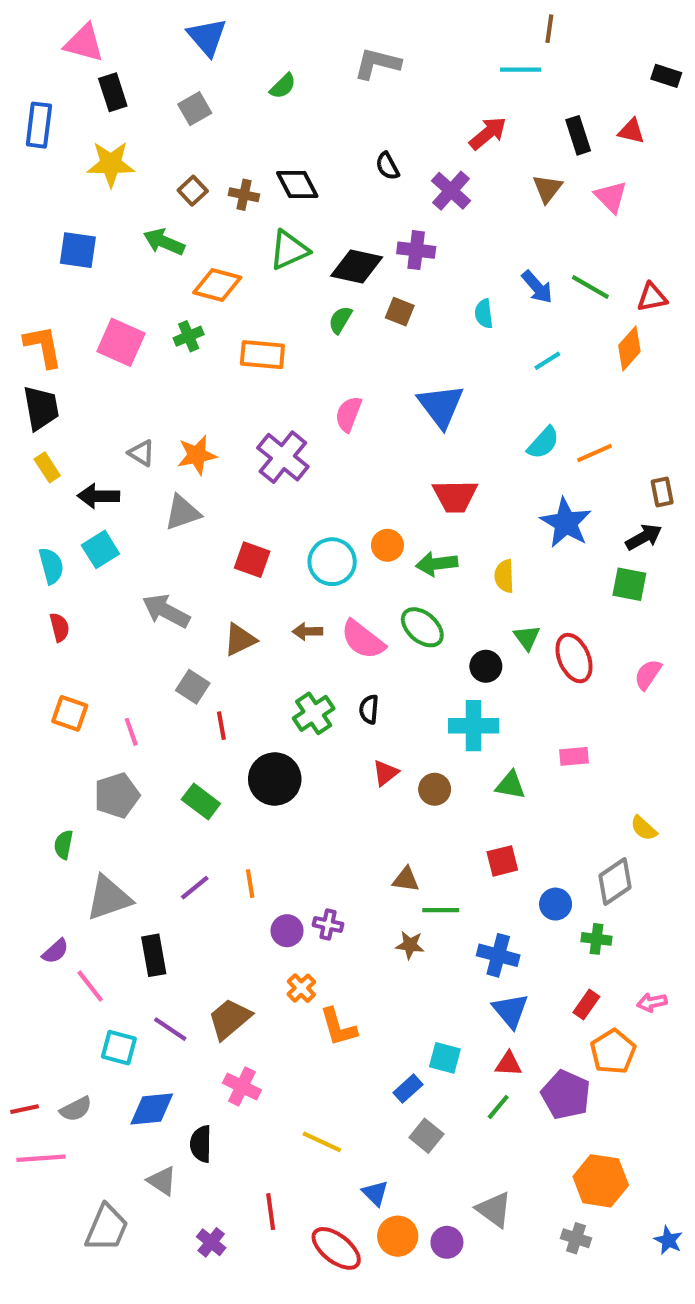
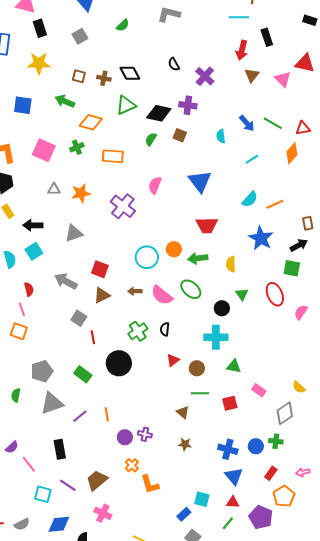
red triangle: (631, 131) -> (305, 63), moved, size x1.5
red arrow: (488, 133) -> (242, 50), moved, turned 144
black rectangle: (578, 135) -> (267, 37), moved
brown square: (193, 191) -> (79, 76), turned -32
gray triangle: (141, 453) -> (54, 189), moved, turned -32
orange star: (197, 455) -> (81, 193), moved
red square: (252, 560) -> (100, 269), moved
red semicircle: (59, 627) -> (29, 289), moved
red ellipse: (574, 658) -> (275, 294), moved
pink line: (131, 732) -> (22, 309), moved
pink rectangle: (574, 756) -> (259, 390), moved, turned 40
brown triangle: (406, 879) -> (183, 412), turned 32
gray triangle: (109, 898) -> (52, 403), moved
blue circle: (556, 904) -> (256, 446), moved
green line: (441, 910) -> (200, 393), moved

